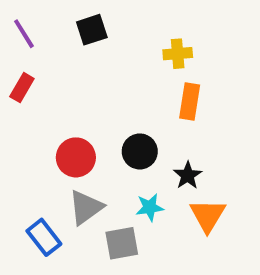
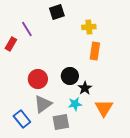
black square: (92, 30) -> (57, 12), moved
purple line: (24, 34) -> (27, 29), moved
black star: (188, 175) -> (85, 88), moved

